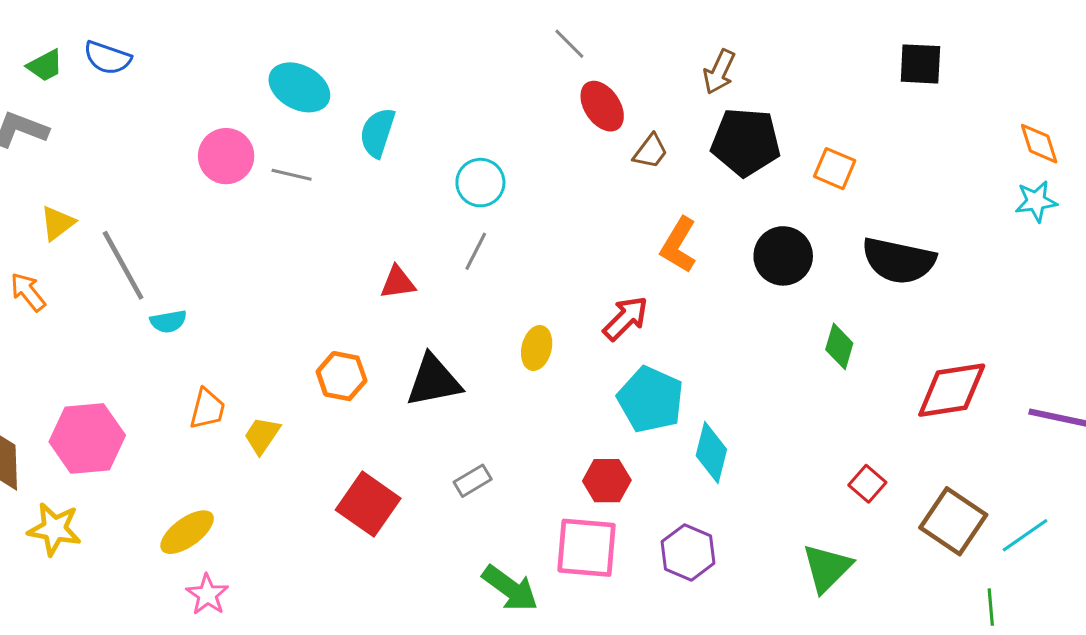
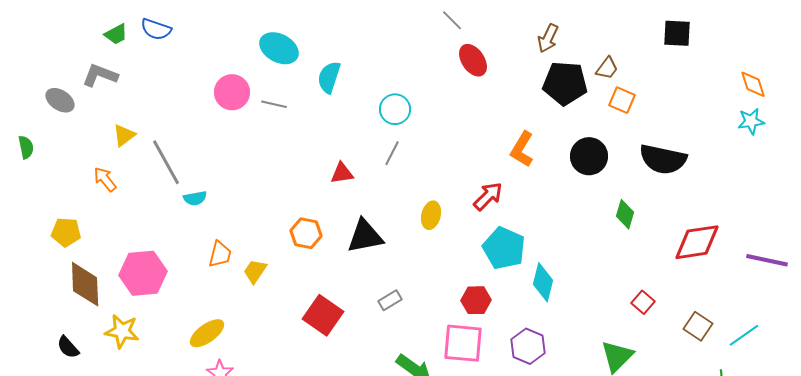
brown trapezoid: (651, 151) -> (607, 68), moved
brown square: (953, 521) -> (698, 326), size x0.7

